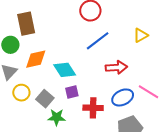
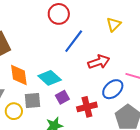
orange diamond: (36, 59) -> (19, 75), turned -70
gray square: (45, 99) -> (33, 100), moved, turned -30

